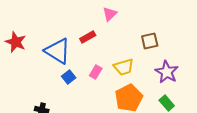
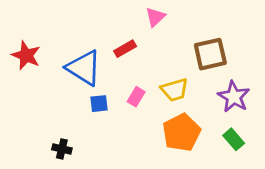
brown square: (150, 41) -> (210, 54), size x1.4
blue square: (69, 77) -> (99, 104), turned 32

